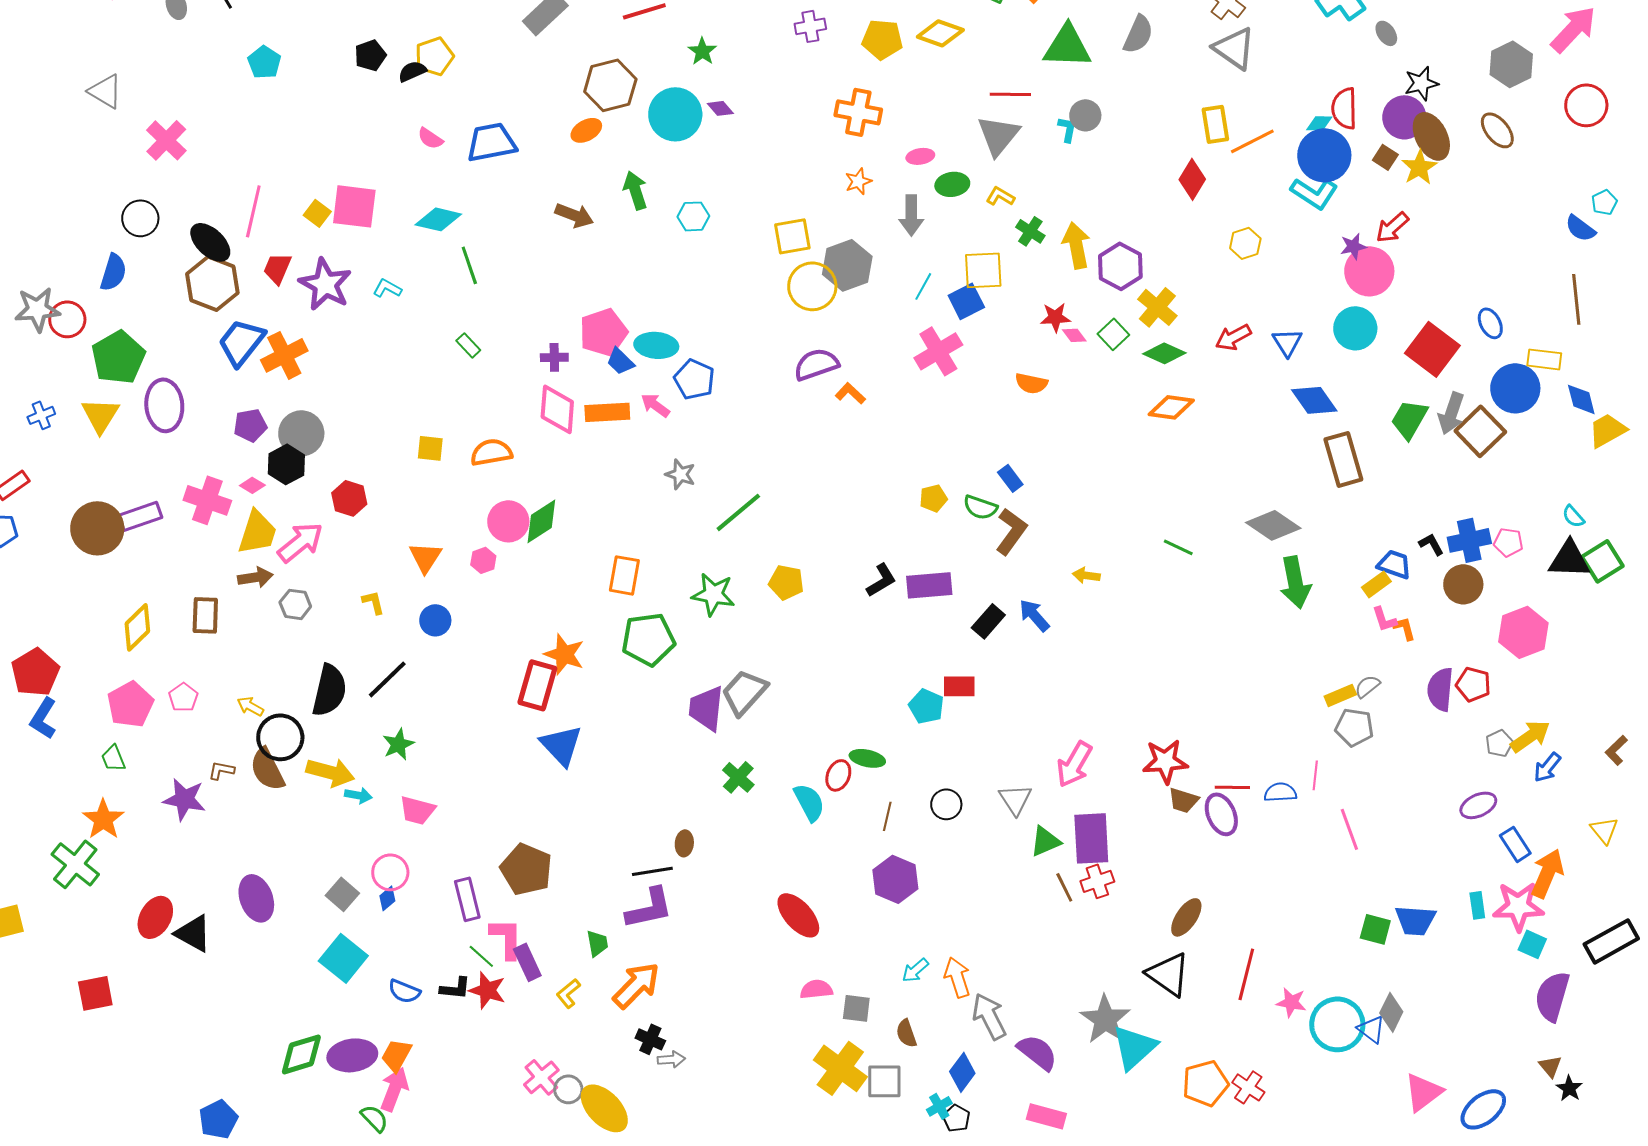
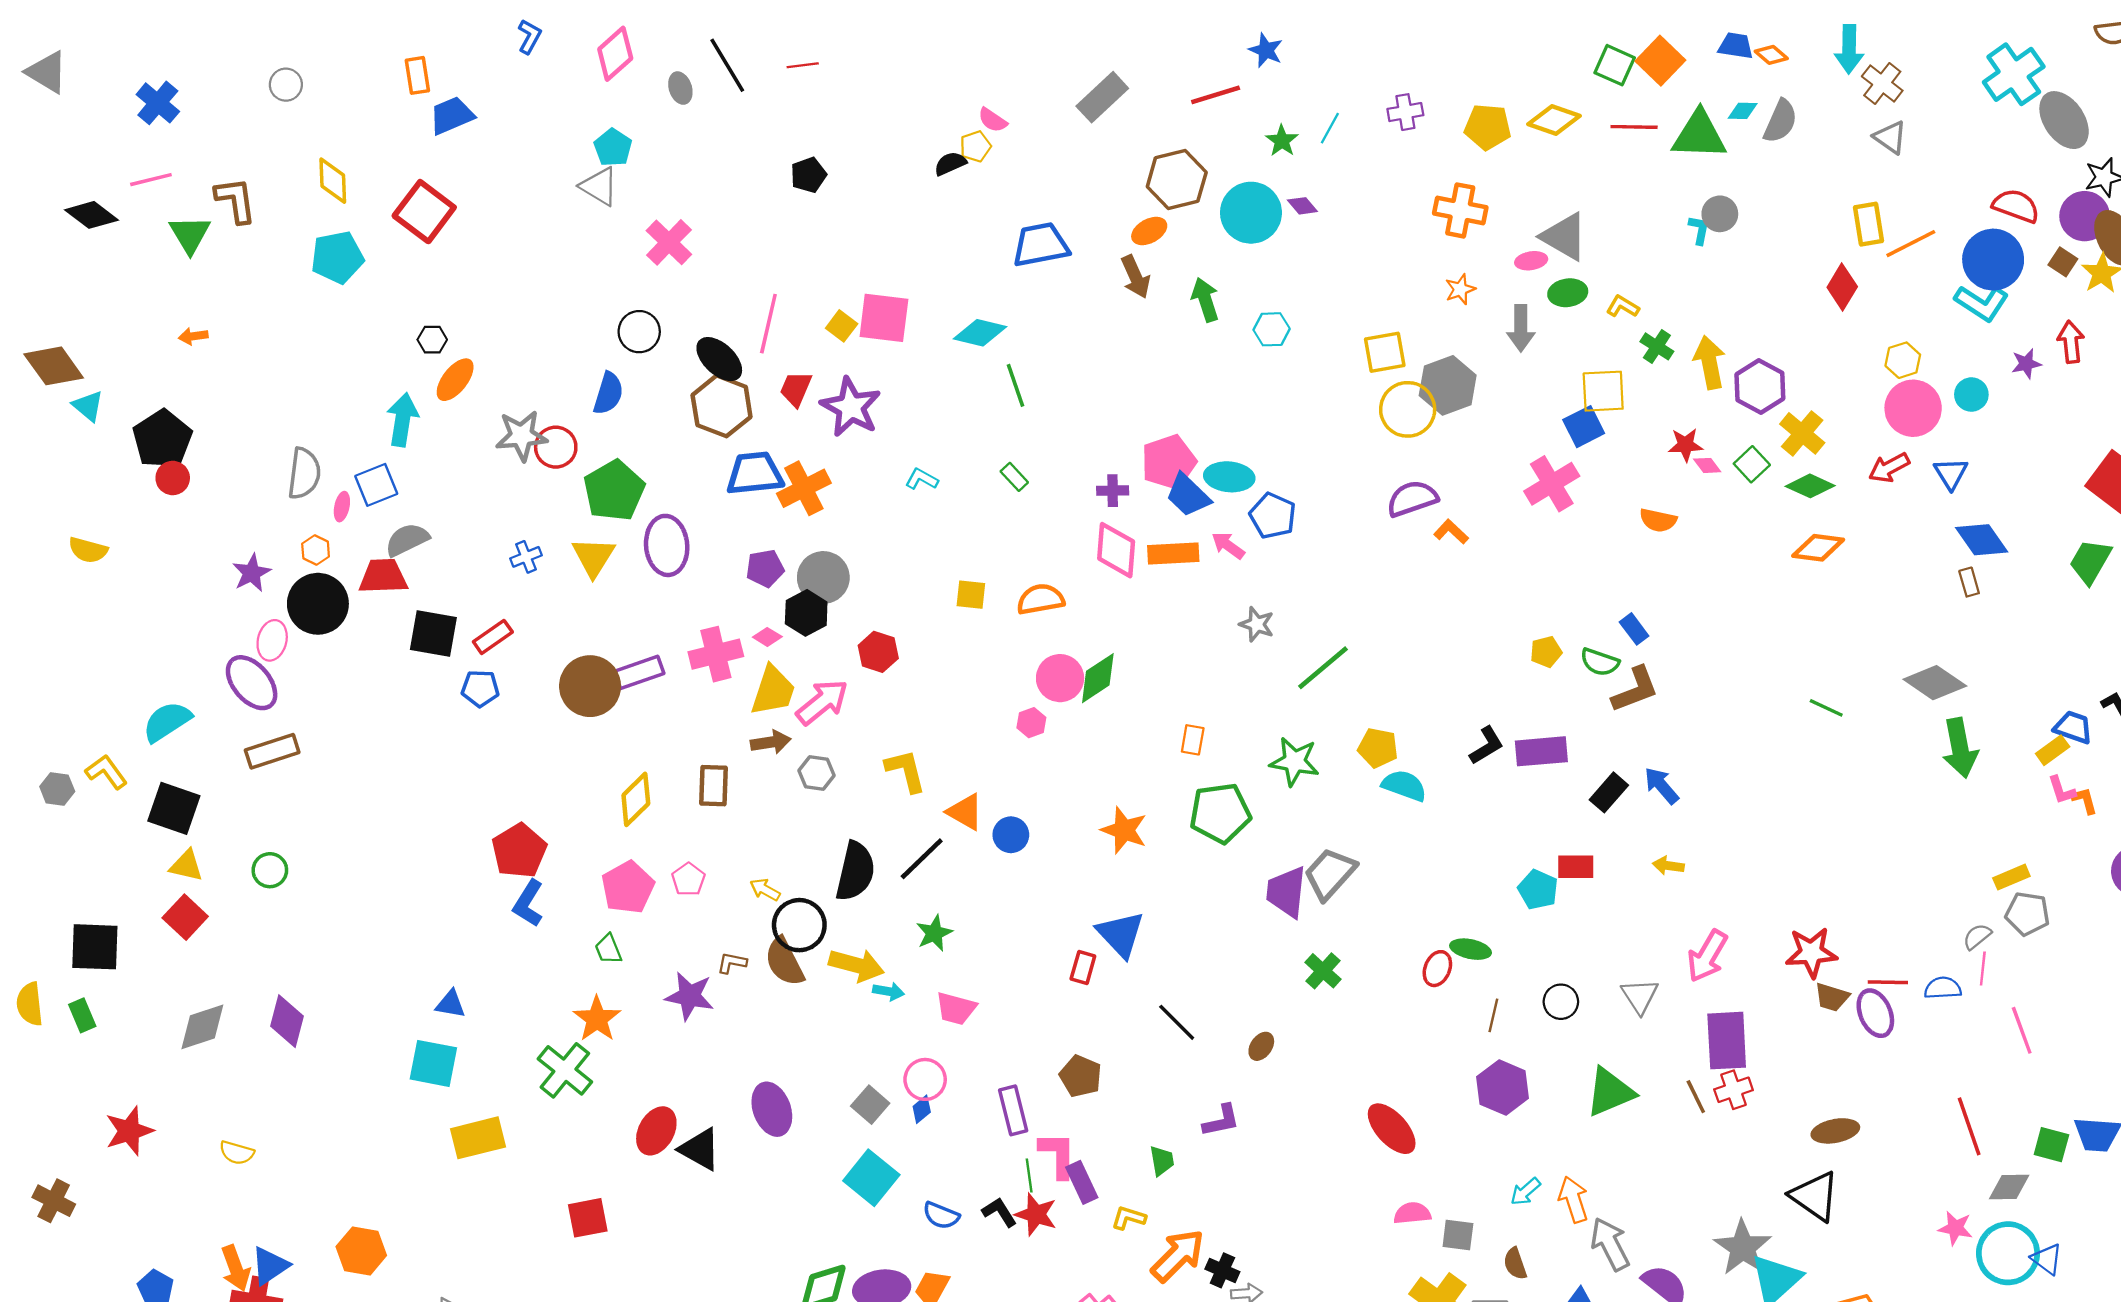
gray ellipse: (1386, 33) -> (2064, 120), size x2.0
gray triangle: (1234, 48) -> (1890, 137), size x0.7
black pentagon: (370, 55) -> (808, 175), moved
yellow pentagon: (434, 56) -> (975, 146), size x0.7
cyan pentagon: (264, 62) -> (613, 148), moved
red line: (1010, 94) -> (1634, 127), moved
red semicircle: (1344, 108) -> (2016, 206), turned 111
cyan diamond: (1319, 123) -> (1743, 111), moved
gray triangle: (998, 135) -> (1564, 237), moved, turned -39
pink semicircle: (430, 138) -> (993, 120), moved
brown arrow: (574, 215) -> (1135, 277), moved, turned 45
red arrow: (1392, 227) -> (2071, 342), turned 126
pink circle: (1369, 271) -> (1913, 408), moved
cyan line: (923, 286) -> (1330, 128), moved
cyan L-shape: (387, 288) -> (922, 479), moved
cyan circle: (1355, 328) -> (1971, 395), moved, size x0.7
blue trapezoid: (241, 342) -> (755, 473), turned 46
blue trapezoid: (620, 361) -> (1188, 495), size x1.4
brown rectangle: (1343, 459) -> (1969, 582), moved, size x0.5
pink cross: (207, 500) -> (716, 654), turned -33
brown L-shape: (1011, 531) -> (1635, 690), turned 33
orange triangle: (425, 557) -> (965, 812), moved, turned -33
orange rectangle: (624, 575) -> (1193, 740), size x0.7
yellow arrow: (1086, 575) -> (1668, 866), moved
yellow L-shape: (373, 602) -> (906, 771), size x1.6
blue circle: (435, 620) -> (1011, 835), moved
red rectangle: (537, 685) -> (1083, 967), moved, size x0.6
gray semicircle: (1367, 686) -> (1977, 937), moved
cyan semicircle: (809, 802) -> (1404, 786), moved, turned -42
green triangle: (1045, 841) -> (1610, 1092), moved, size x1.4
brown ellipse: (684, 843) -> (1261, 1046), turned 30
brown pentagon: (526, 869) -> (1081, 1076), size x0.7
black line: (652, 871) -> (1177, 1022), moved, turned 54
purple L-shape: (649, 908) -> (1221, 1121), size x0.7
brown ellipse: (1186, 917) -> (1835, 1131), turned 45
green line: (481, 956) -> (1029, 1176), turned 40
red line: (1246, 974) -> (1969, 1126), moved, turned -33
orange arrow: (636, 985) -> (1178, 1256), moved
black L-shape: (455, 988) -> (999, 1212), turned -128
yellow L-shape: (568, 993) -> (1129, 1218), turned 56
gray diamond: (1391, 1012) -> (2009, 1187), moved, turned 63

